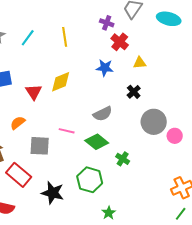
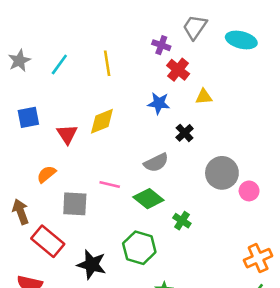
black cross: (134, 92) -> (185, 133), moved

